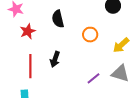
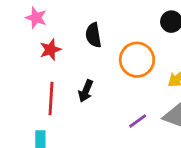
orange circle: (90, 35) -> (137, 60), size x1.6

